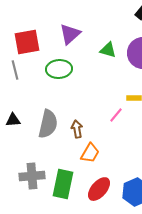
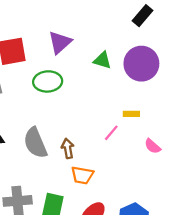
gray semicircle: (48, 124) -> (35, 143), turned 144
orange trapezoid: (90, 153) -> (82, 175), turned 70

